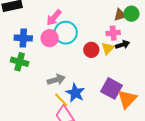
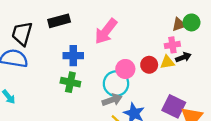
pink arrow: (54, 18) -> (106, 31), size x1.4
cyan circle: (66, 33) -> (116, 84), moved
pink circle: (50, 38) -> (125, 69), moved
yellow triangle: (108, 48) -> (167, 62), turned 40

